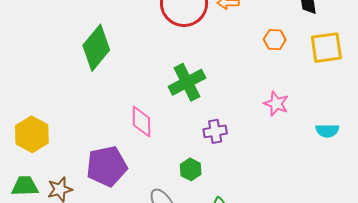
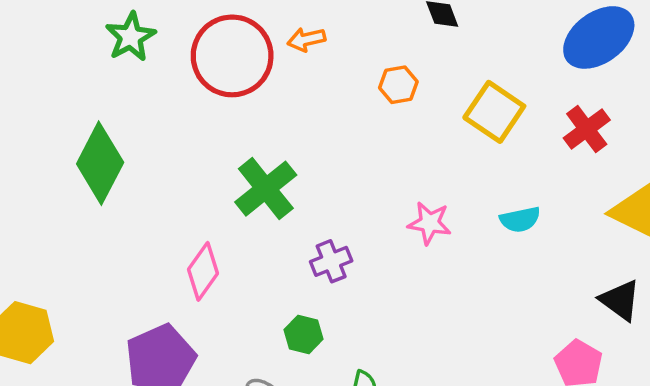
yellow square: (326, 48) -> (494, 112), moved, turned -36
pink star: (276, 104) -> (430, 223), moved
pink diamond: (141, 122) -> (203, 271), turned 48

